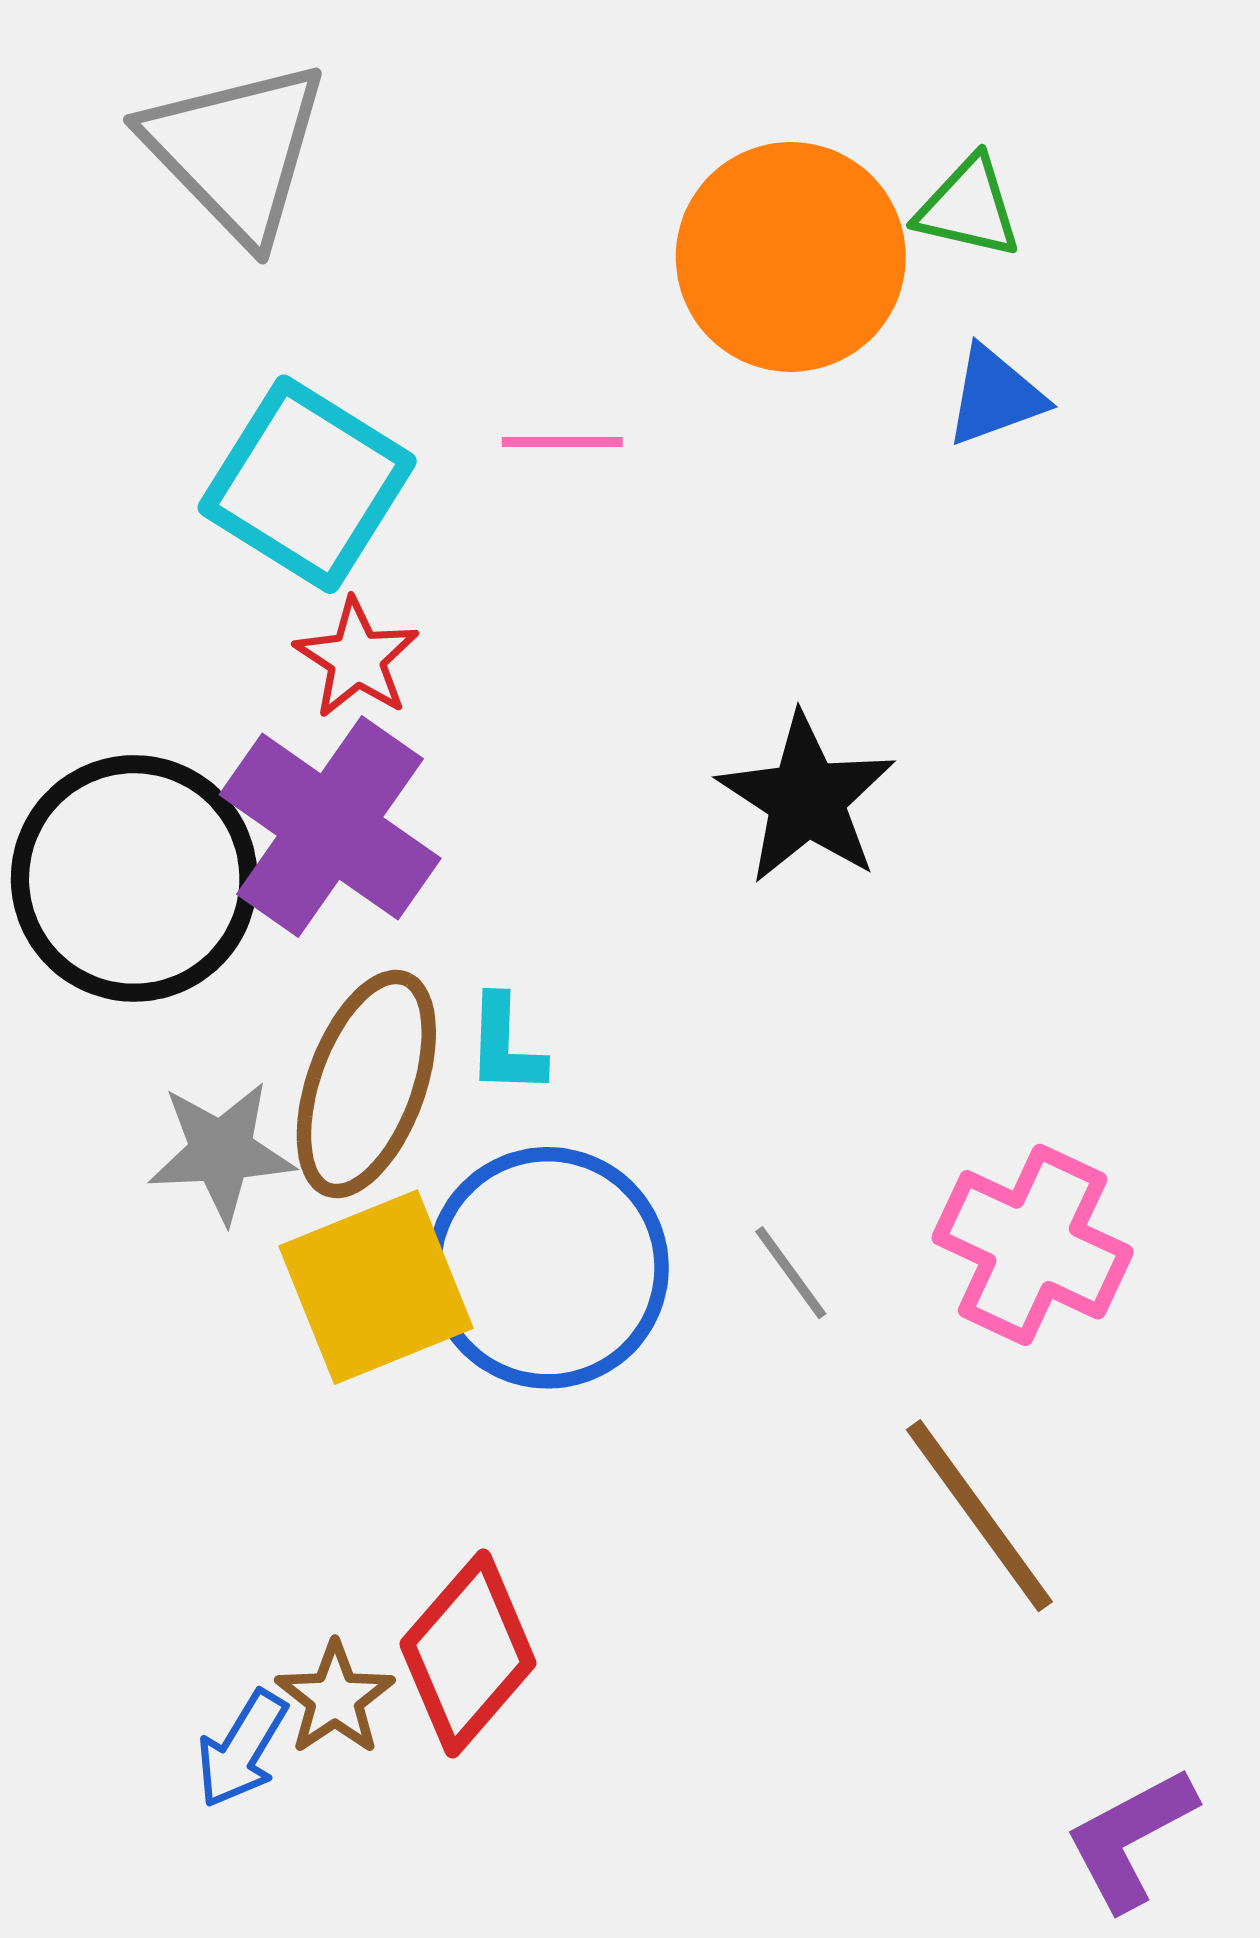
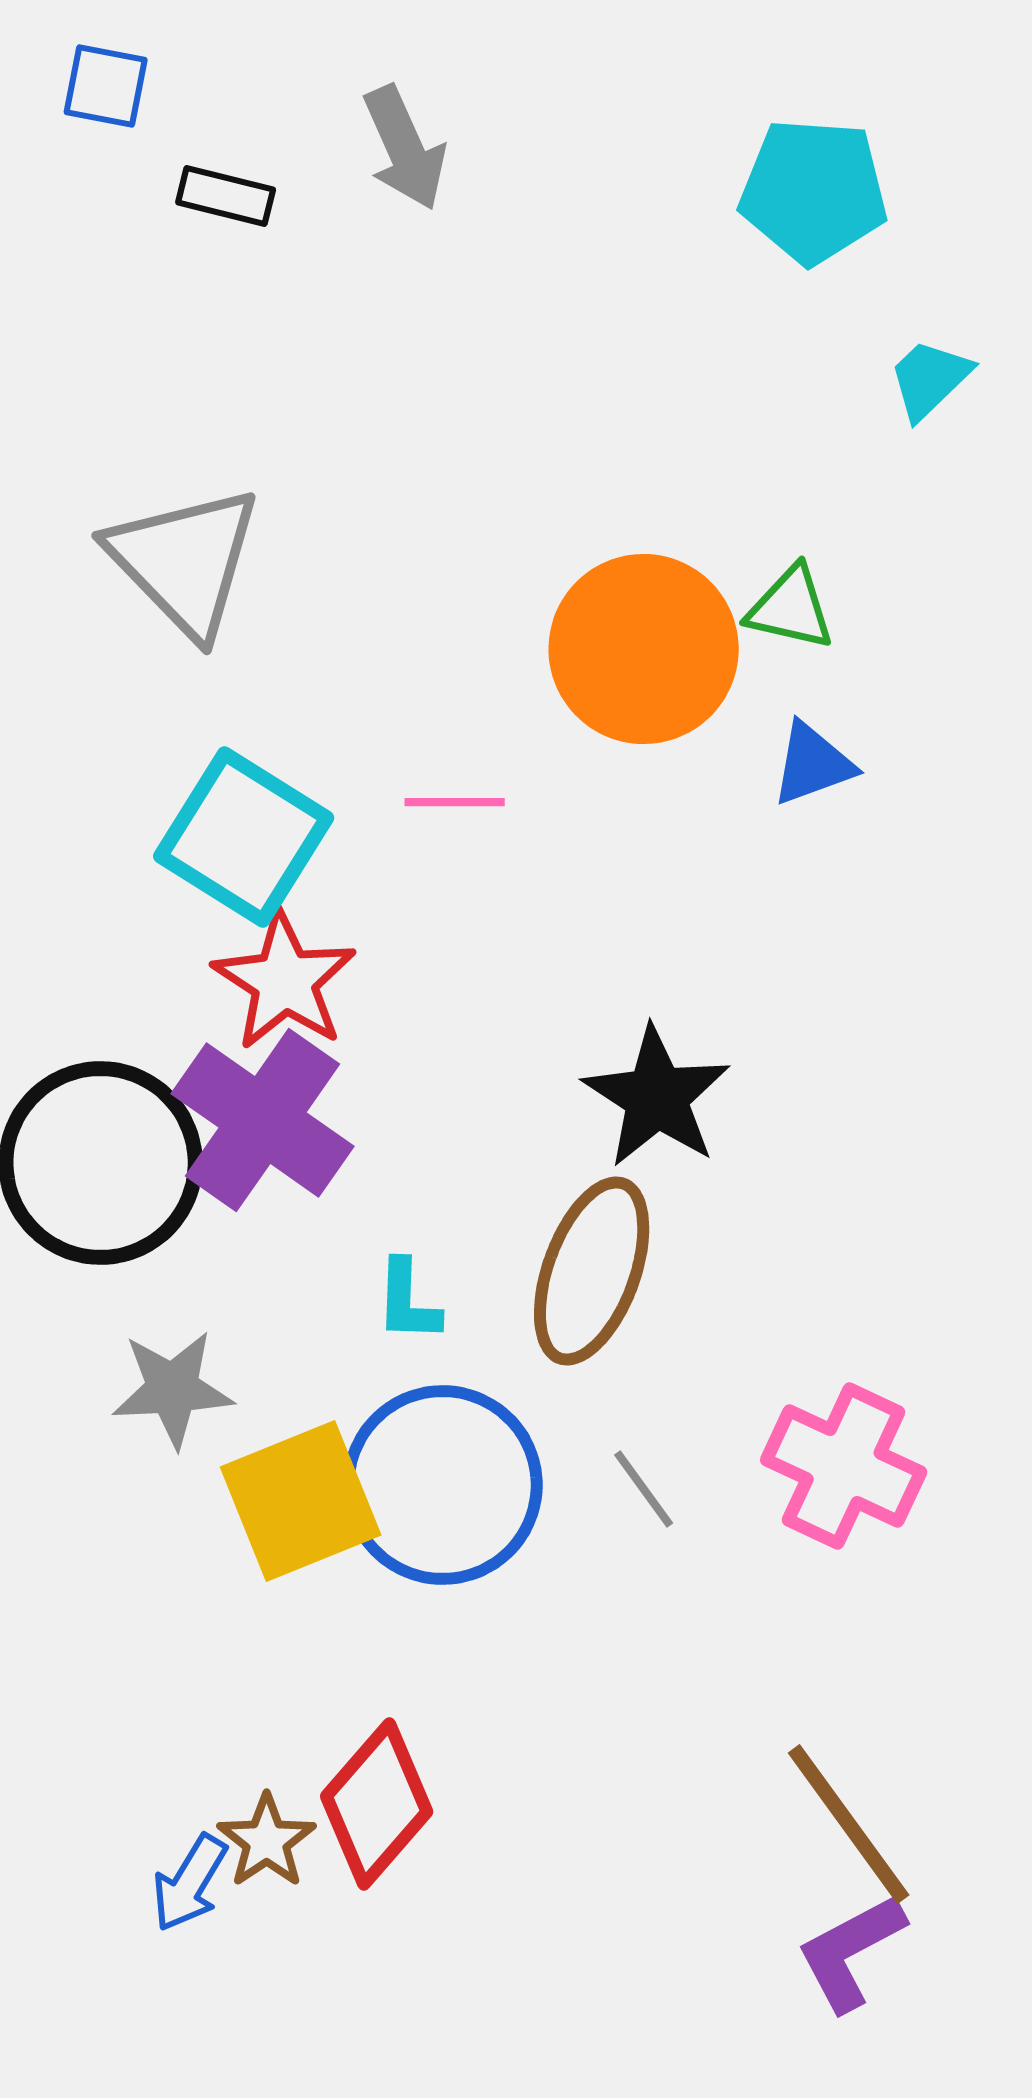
red star: (357, 658) -> (285, 981), size x1.4
brown ellipse: (366, 1084) -> (592, 1271), moved
brown line: (979, 1516) -> (849, 1824), moved
purple L-shape: (1131, 1838) -> (851, 1952), moved

